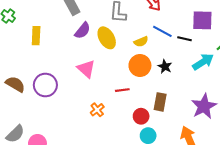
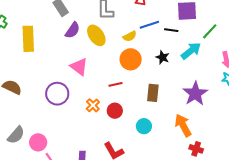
blue line: (162, 31) -> (149, 25), turned -42
yellow rectangle: (36, 36) -> (28, 39), size x1.4
black star: (165, 67) -> (163, 57), moved
purple circle: (45, 85) -> (57, 94), moved
red circle: (141, 116) -> (115, 111), moved

